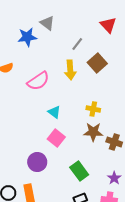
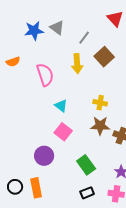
gray triangle: (47, 23) -> (57, 28), moved
pink semicircle: (38, 81) -> (45, 75), turned -75

